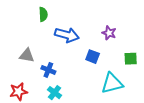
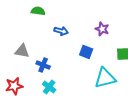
green semicircle: (43, 14) -> (38, 11), turned -80
blue arrow: (67, 35) -> (61, 31), size x0.6

